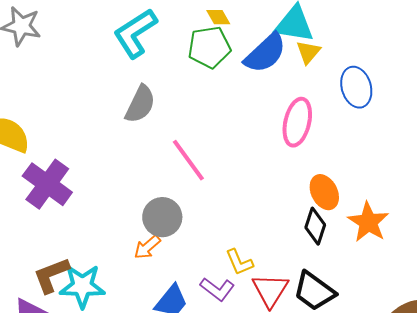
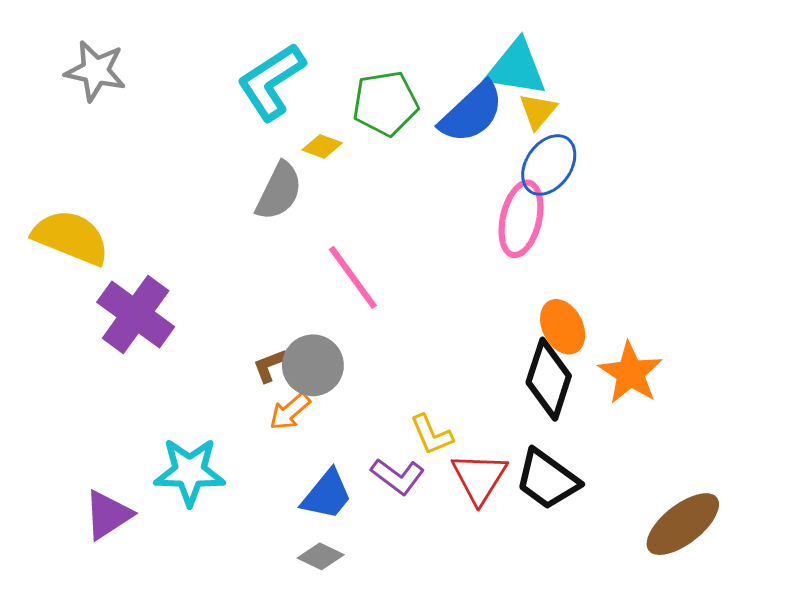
yellow diamond: (218, 17) -> (322, 146), moved, turned -40
blue ellipse: (356, 87) -> (549, 165), moved, turned 51
black diamond: (315, 226) -> (549, 379), size x1.4
brown L-shape: (51, 275) -> (270, 365), moved, size x0.6

